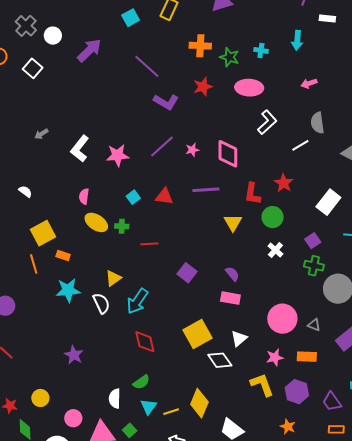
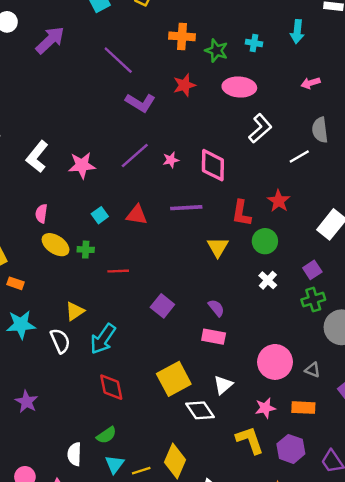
green cross: (314, 266) -> (313, 300), turned -30

